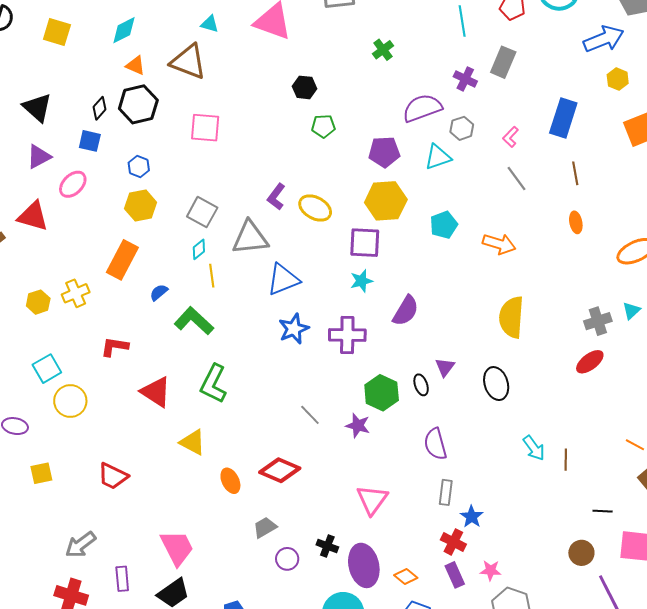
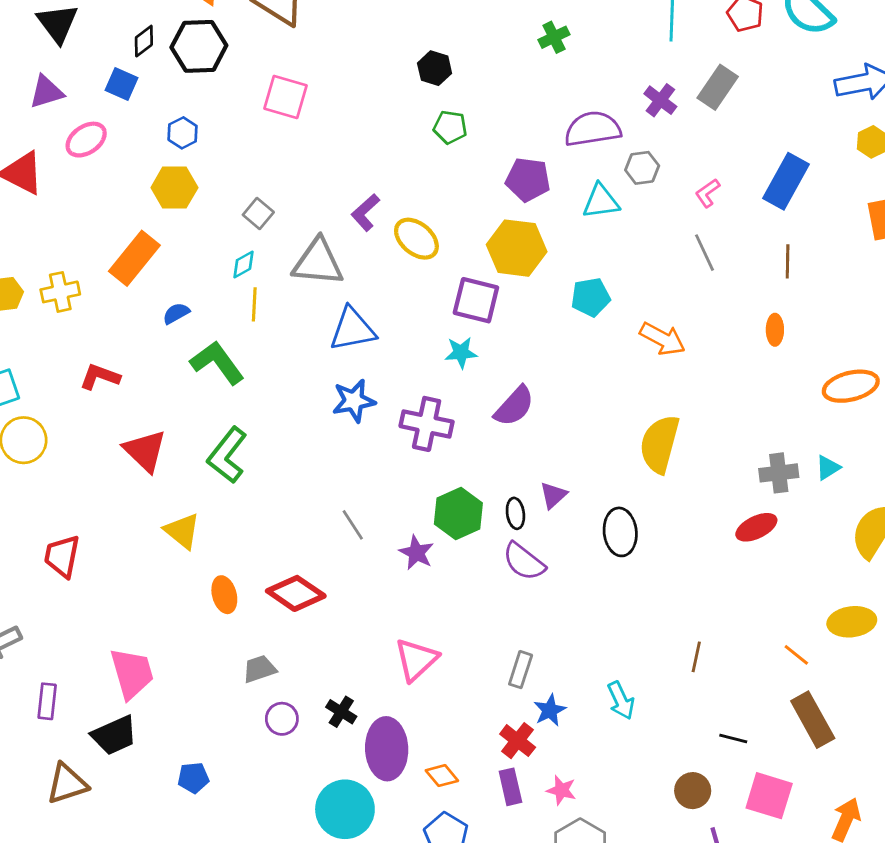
gray square: (202, 212) -> (258, 214), size x0.7
purple semicircle: (435, 444) -> (524, 562), moved, turned -48
cyan arrow: (534, 448) -> (621, 700), moved
red trapezoid: (113, 476) -> (62, 556), turned 64

